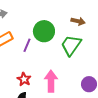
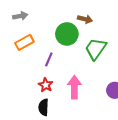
brown arrow: (78, 21) -> (85, 19), moved
purple line: (27, 45) -> (49, 59), moved

